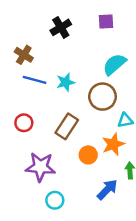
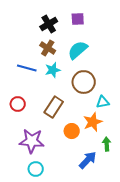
purple square: (106, 21) -> (78, 19), moved
brown cross: (24, 55) -> (48, 48), moved
cyan semicircle: (114, 64) -> (78, 50), moved
cyan circle: (55, 200) -> (36, 169), moved

